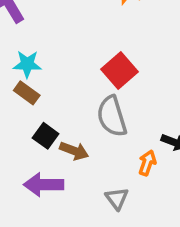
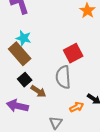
brown rectangle: (27, 93) -> (20, 54), size x1.6
orange arrow: (147, 163) -> (77, 107), turned 32

